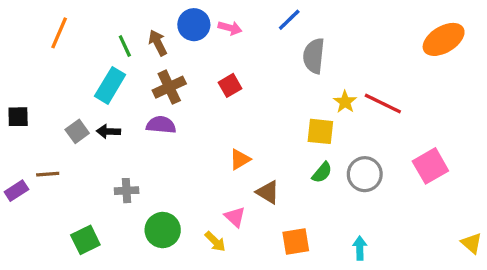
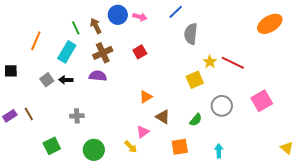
orange line: (59, 33) -> (36, 41), moved
yellow square: (320, 131) -> (195, 80), turned -30
green semicircle: (322, 173) -> (196, 120), moved
brown line: (48, 174) -> (29, 114), moved, turned 64
pink triangle: (235, 217) -> (143, 132), turned 40
green circle: (163, 230) -> (94, 150), moved

